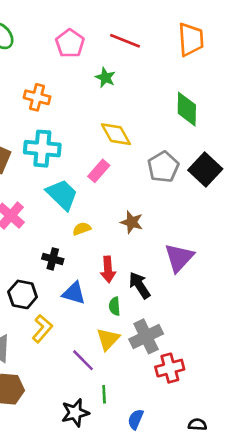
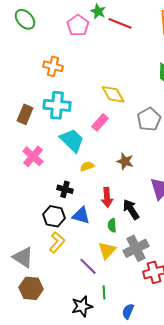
green star: (105, 78) -> (98, 11), moved
black hexagon: (23, 294) -> (54, 216), moved

